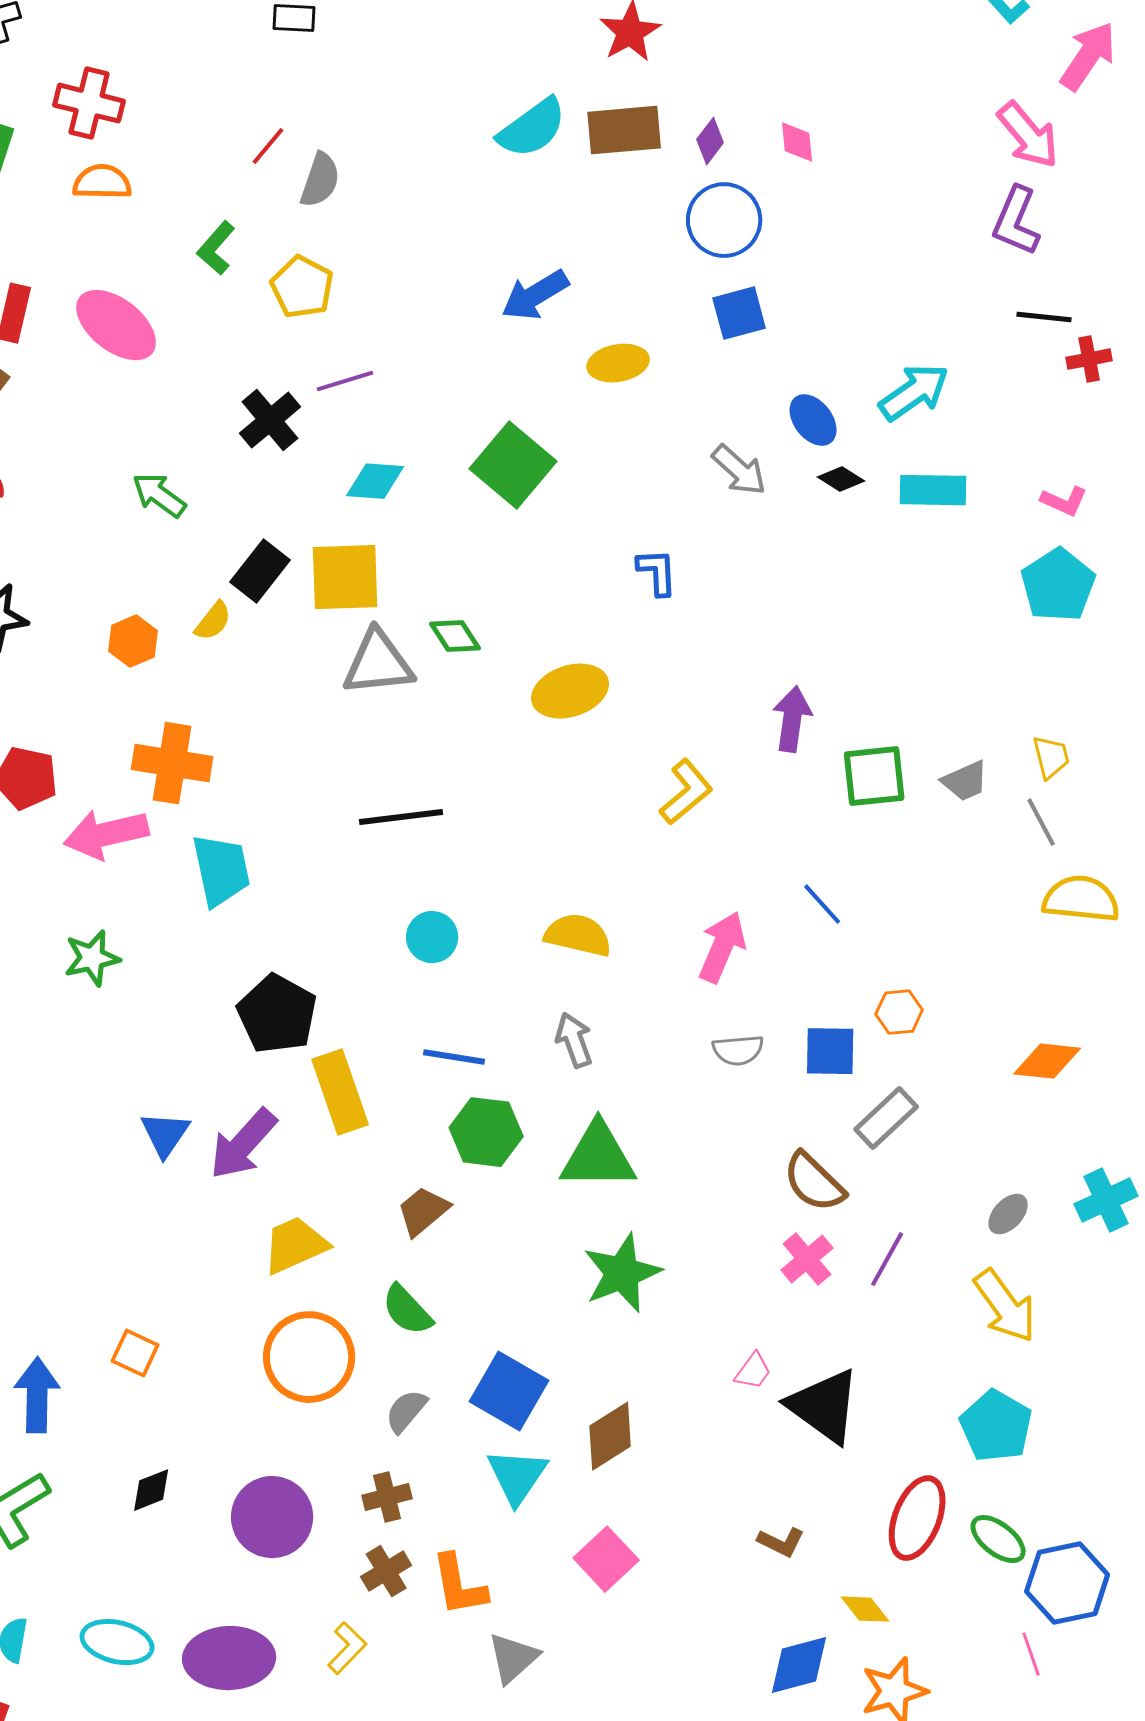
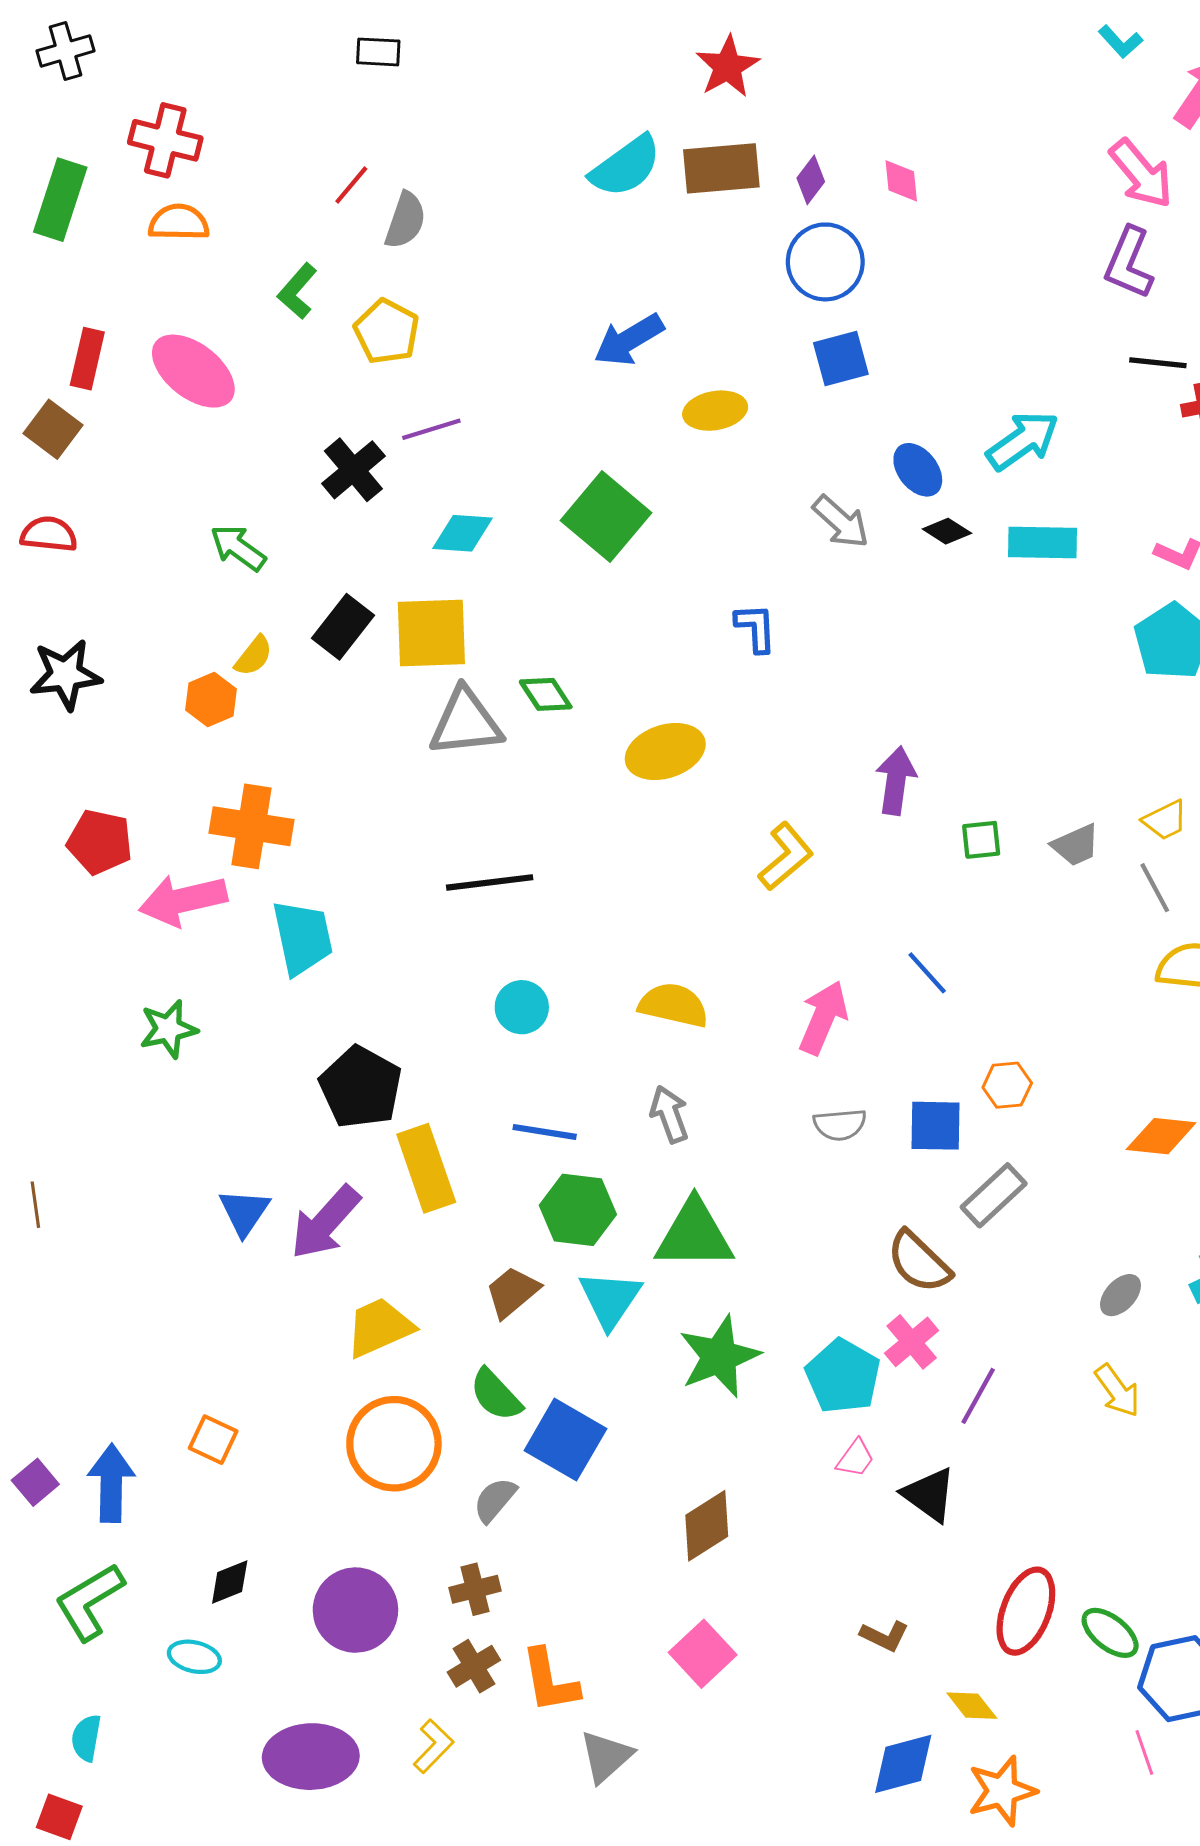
yellow semicircle: (213, 621) -> (254, 656), moved
yellow trapezoid: (1051, 757) -> (1165, 820), turned 78
green square: (874, 776) -> (981, 840), size x0.6
purple line: (887, 1259) -> (978, 1396), moved
yellow arrow: (1005, 1306) -> (1117, 1391), size x0.7
blue square: (509, 1391) -> (565, 1440), moved
black triangle: (824, 1406) -> (929, 1495), size x0.7
cyan pentagon: (996, 1426) -> (843, 1376), moved
cyan triangle: (517, 1476) -> (610, 1299), moved
cyan ellipse: (117, 1642) -> (194, 1657), moved, size x0.7

